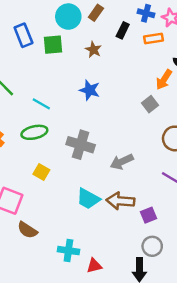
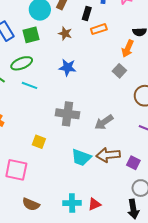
orange rectangle: (153, 39) -> (99, 29), moved
green ellipse: (34, 132) -> (22, 63), moved
purple square: (149, 215) -> (133, 163), turned -32
brown semicircle: (27, 230) -> (31, 204), moved
red triangle: (94, 266) -> (94, 204), moved

